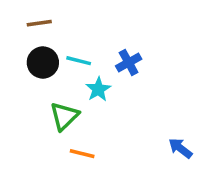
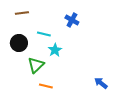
black circle: (43, 63) -> (19, 43), moved
blue cross: (129, 63) -> (72, 20), moved, turned -32

